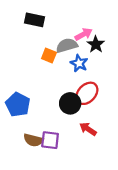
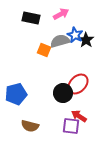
pink arrow: (83, 34) -> (61, 14), moved
blue star: (79, 63) -> (75, 35), moved
blue pentagon: (18, 104) -> (16, 94), turned 30
purple square: (50, 140) -> (71, 126), moved

